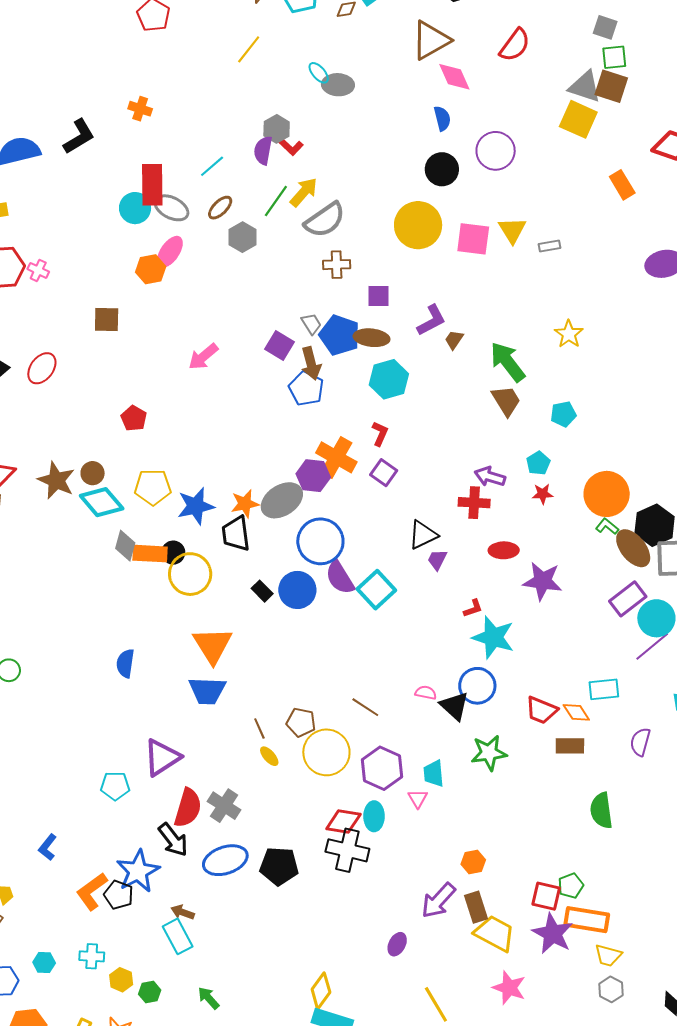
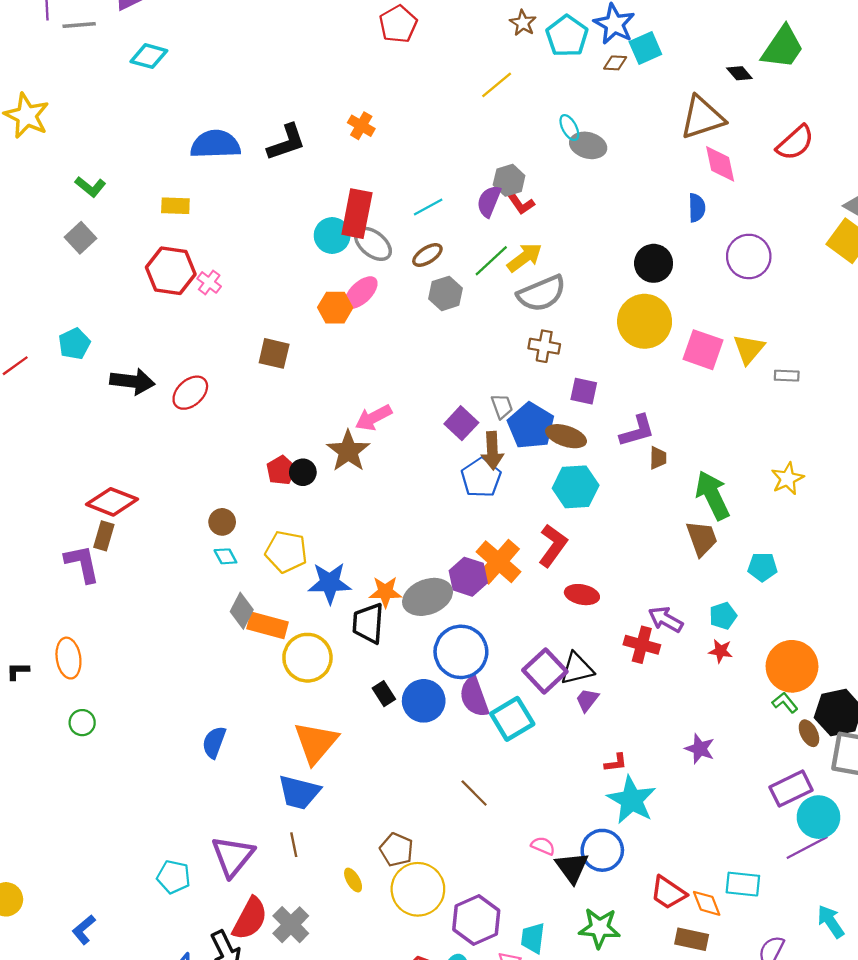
black circle: (442, 169) -> (654, 263), moved
brown trapezoid: (454, 340) -> (658, 458), turned 135
red L-shape: (380, 434) -> (553, 545), size x1.5
purple square: (384, 473) -> (545, 671), moved, size x1.4
brown star: (56, 480) -> (348, 451), moved
cyan diamond: (102, 502) -> (225, 556), size x0.5
brown ellipse: (633, 548) -> (809, 733), size x0.6
red ellipse: (504, 550) -> (582, 595), moved
black circle: (173, 553) -> (303, 472), moved
purple star: (542, 581) -> (700, 749), size x0.7
brown line: (365, 707) -> (474, 793), moved
brown line: (259, 728) -> (294, 845), moved
purple triangle: (162, 757) -> (233, 856), turned -30

